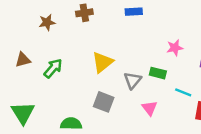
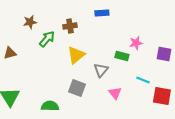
brown cross: (84, 13) -> (70, 26), moved
green arrow: (53, 68) -> (47, 39), moved
green rectangle: (158, 73) -> (122, 56), moved

